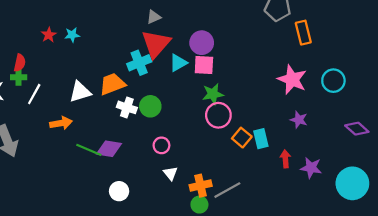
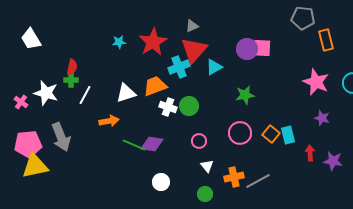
red star: (49, 35) -> (153, 42), moved, size x2.0
purple circle: (202, 43) -> (247, 49), moved
pink square: (204, 65) -> (262, 48), moved
pink circle: (218, 115) -> (240, 133), moved
green circle: (199, 205) -> (205, 194), moved

